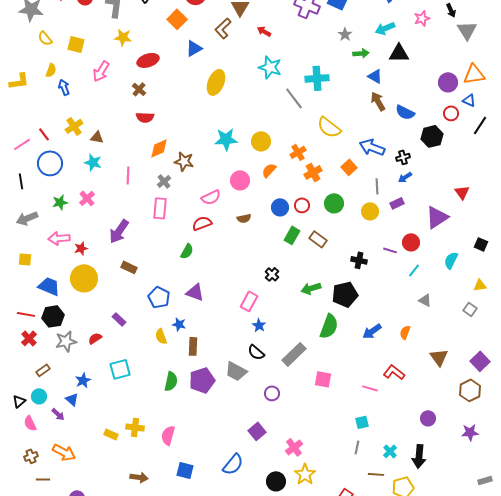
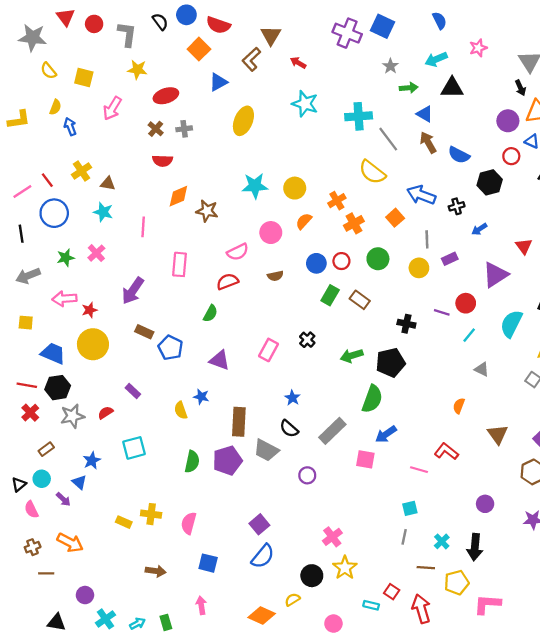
black arrow: (451, 10) -> (520, 88), moved
gray line: (294, 98) -> (388, 139), moved
blue arrow: (405, 177) -> (479, 229), moved
gray cross: (164, 181) -> (184, 129), moved, turned 32
cyan semicircle: (451, 260) -> (511, 324), size x1.4
blue pentagon: (159, 297) -> (170, 348), moved
pink rectangle: (249, 301) -> (268, 350), moved
blue arrow: (372, 331) -> (386, 434), moved
brown rectangle: (193, 346) -> (239, 422), moved, size x1.4
purple square: (257, 431) -> (259, 524), moved

